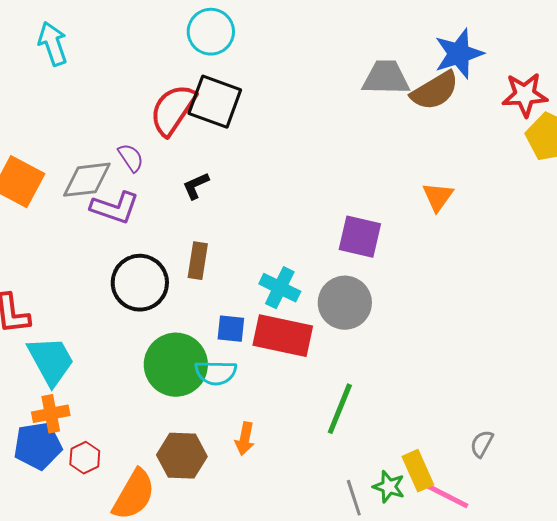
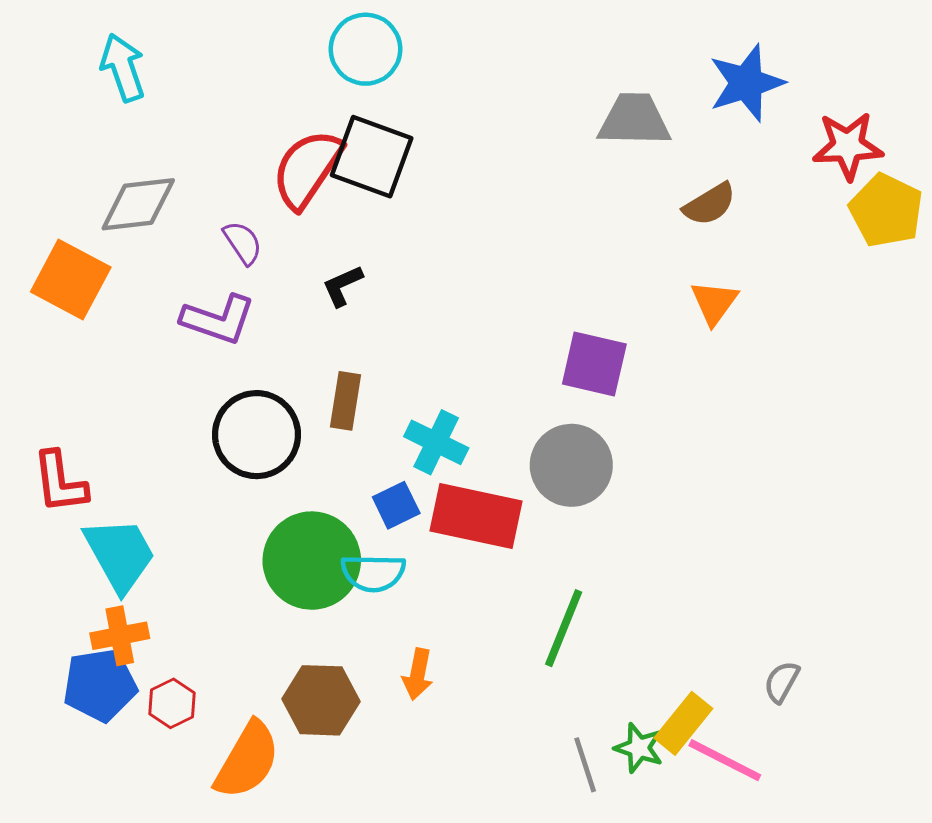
brown semicircle: (435, 91) -> (710, 204), moved, size x0.7
gray diamond: (87, 180) -> (138, 204), moved
cyan cross: (280, 288) -> (436, 442), moved
blue square: (231, 329) -> (396, 505), turned -32
yellow rectangle: (418, 471) -> (683, 723), turned 63

